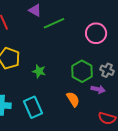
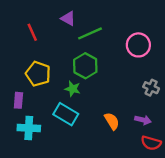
green hexagon: (82, 71) -> (85, 66), moved
purple arrow: (98, 89) -> (143, 120), moved
cyan rectangle: (33, 107) -> (66, 114), moved, turned -35

